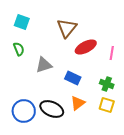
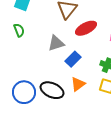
gray triangle: (44, 65) -> (56, 43), moved
blue rectangle: (73, 78) -> (73, 59), turned -70

